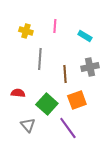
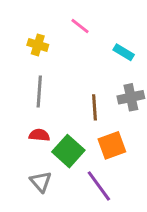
pink line: (55, 26) -> (80, 26), moved, turned -56
gray line: (40, 59) -> (39, 91), moved
red semicircle: (18, 93) -> (39, 135), moved

